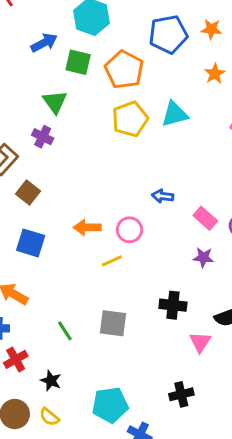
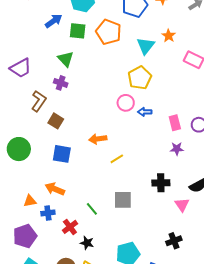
orange star: (215, 74) -> (169, 36), moved
cyan triangle: (175, 114) -> (146, 46), moved, turned -30
yellow pentagon: (130, 119) -> (140, 78), moved
pink rectangle: (205, 218) -> (175, 123), turned 42
pink circle: (129, 230) -> (126, 103), moved
red cross: (16, 359) -> (70, 227), moved

